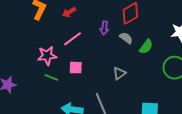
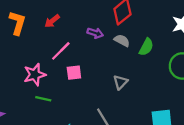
purple arrow: (104, 28) -> (95, 33), turned -72
pink square: (76, 68) -> (74, 73), moved

